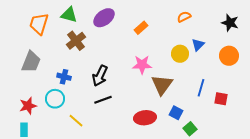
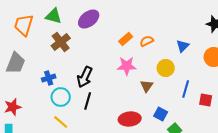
orange semicircle: (184, 17) -> (147, 41), moved
orange rectangle: (141, 28) -> (126, 39), moved
yellow circle: (180, 54) -> (166, 68), moved
blue cross: (64, 77) -> (49, 78), turned -32
brown triangle: (162, 85) -> (147, 86), size x0.6
cyan circle: (55, 99) -> (61, 97), moved
black line: (103, 100) -> (88, 101), turned -54

